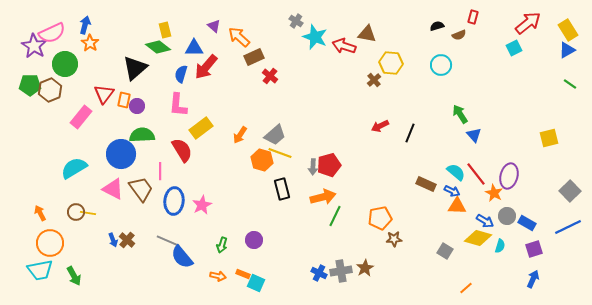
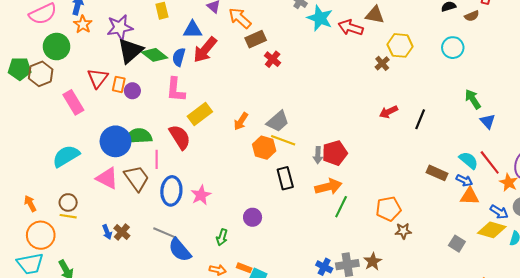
purple star: (34, 46) -> (120, 28), moved, turned 30
green diamond: (158, 47) -> (155, 55), moved
pink rectangle: (81, 117) -> (73, 102), turned -70
green semicircle: (142, 135) -> (139, 136), moved
yellow line: (88, 213) -> (68, 216), moved
purple circle: (254, 240) -> (253, 217), moved

